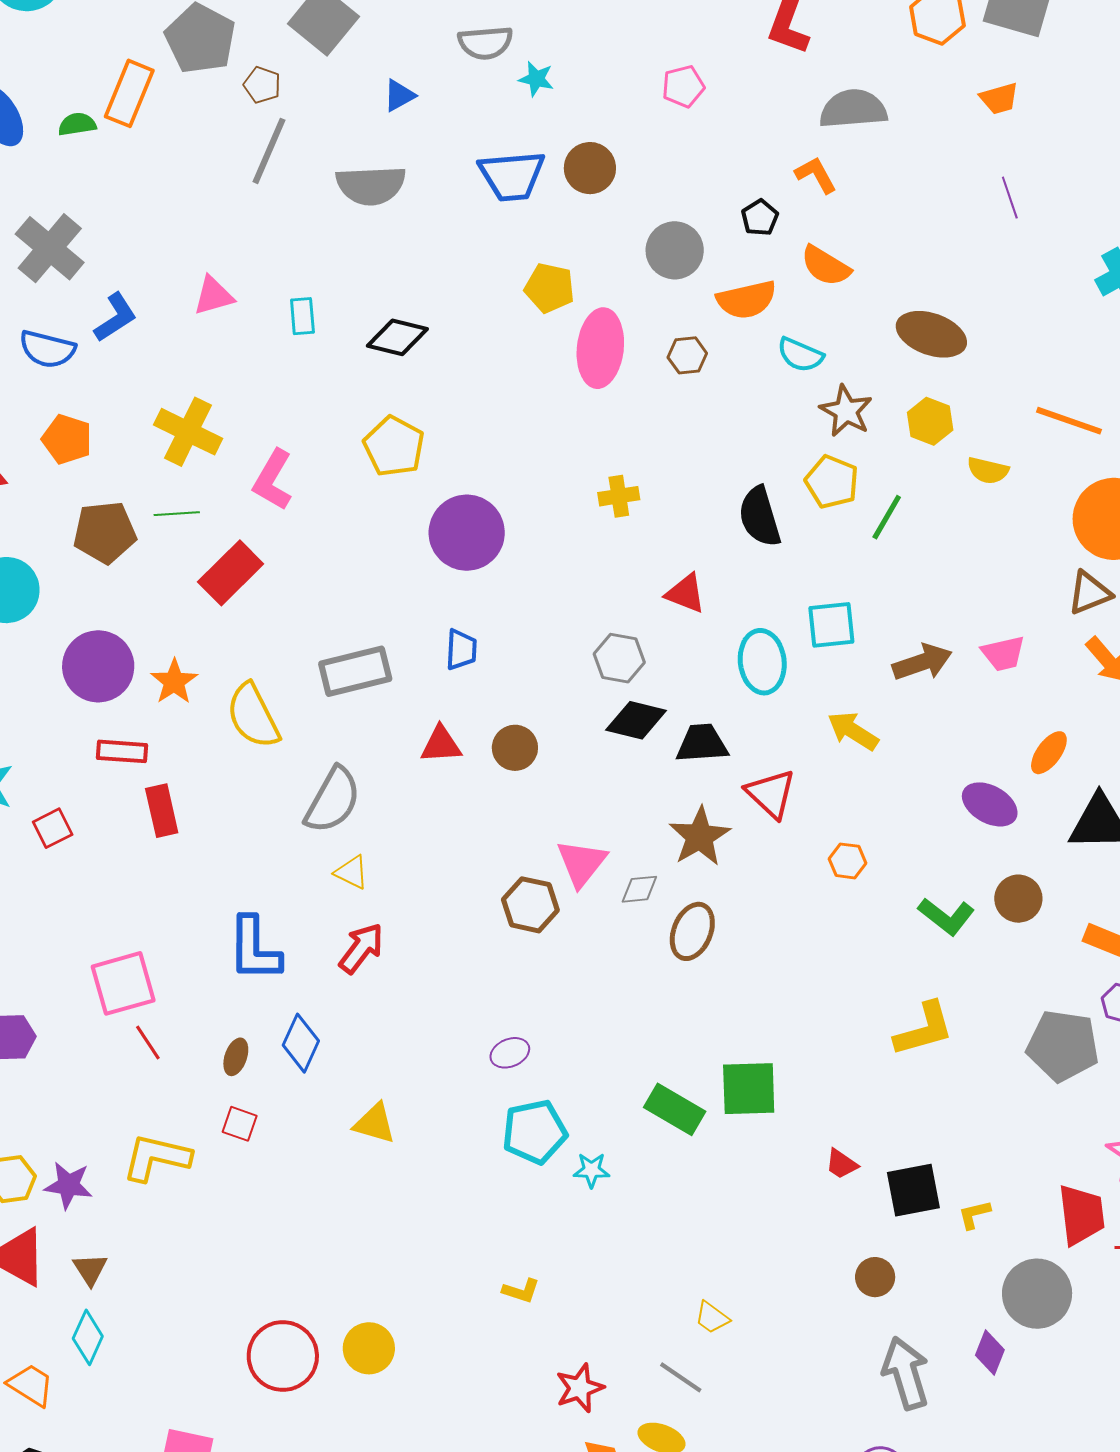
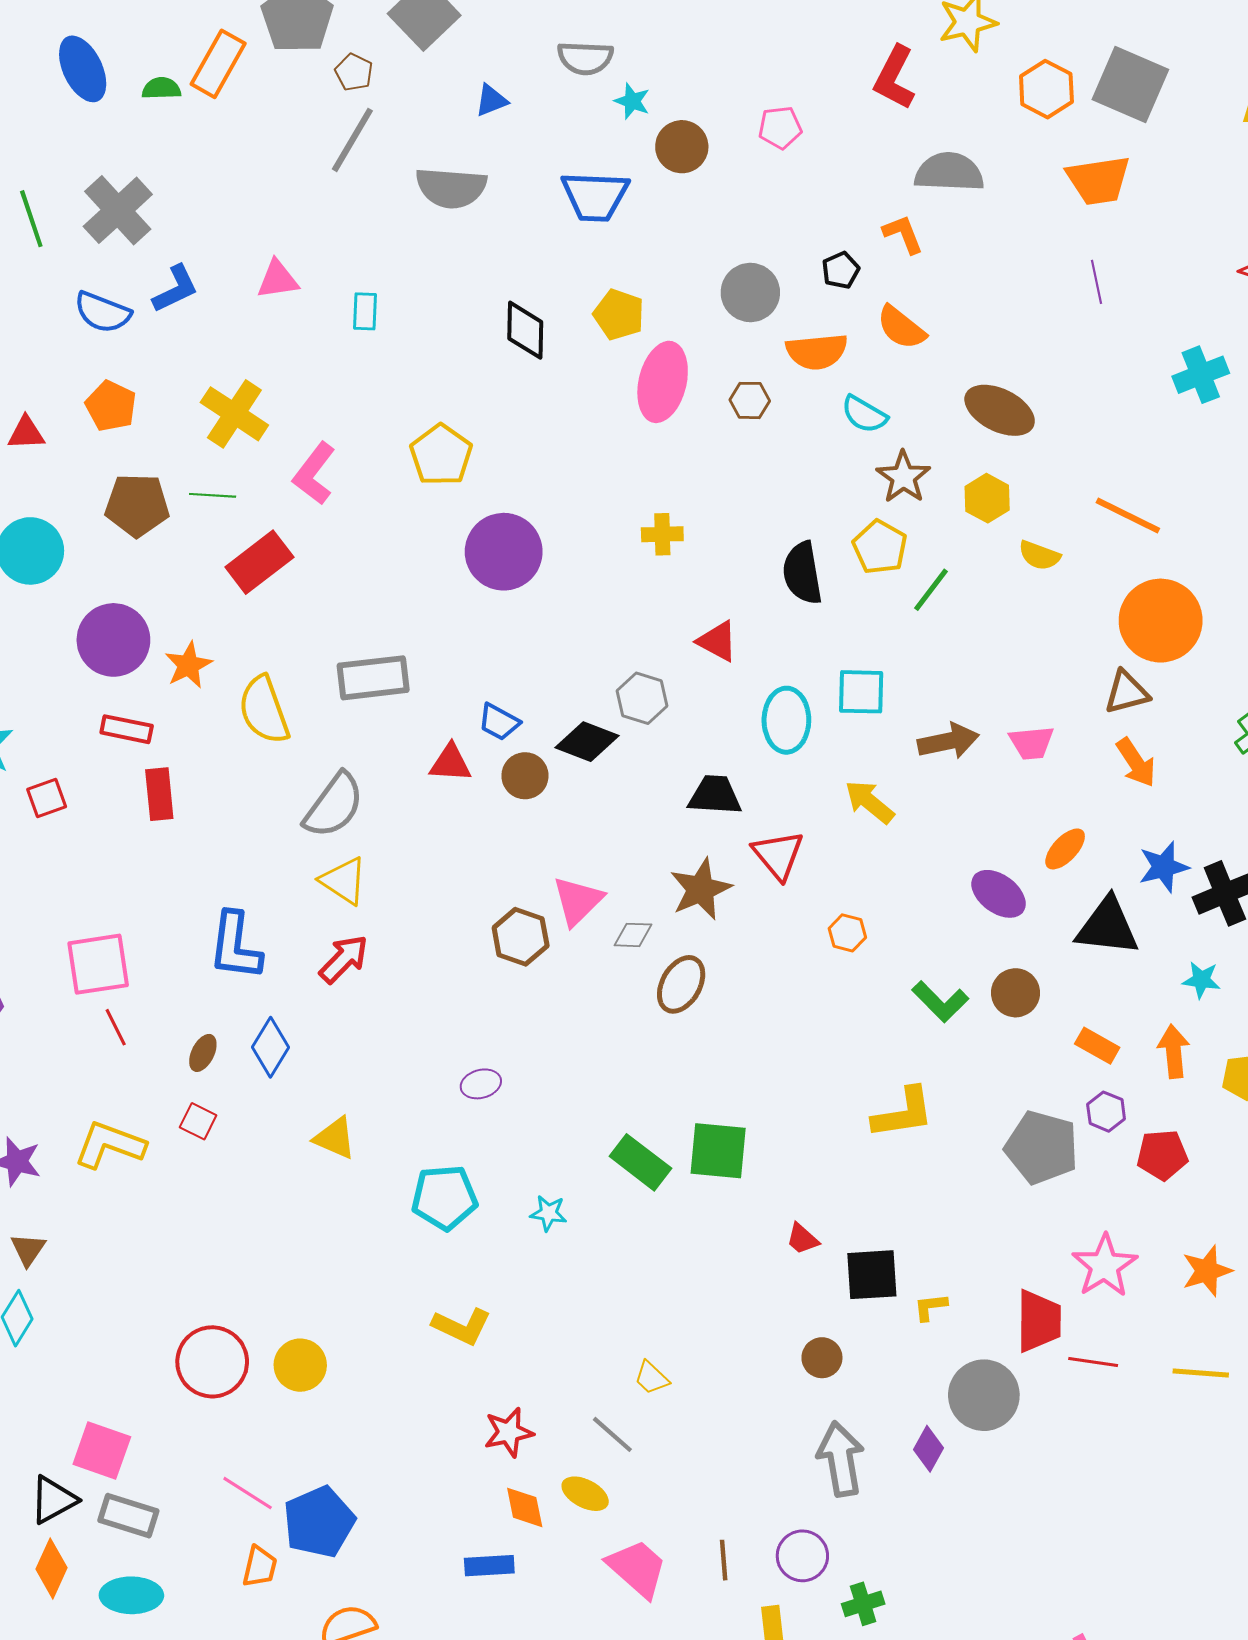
orange trapezoid: (999, 98) -> (1098, 180), size x1.6
brown circle: (590, 168) -> (682, 147), moved
black diamond: (397, 337) -> (525, 330), moved, turned 70
blue trapezoid: (461, 650) -> (499, 722), moved, turned 108
black diamond: (636, 720) -> (587, 742), moved
yellow triangle: (351, 872) -> (344, 881), size x1.4
cyan pentagon: (535, 1132) -> (444, 1198), moved
yellow L-shape: (521, 1291) -> (462, 1326), size x1.5

